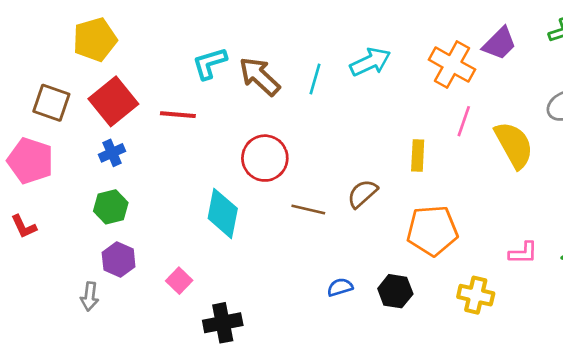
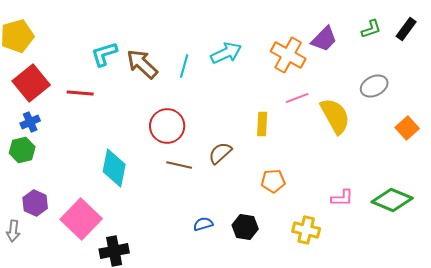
pink line: (464, 121) -> (297, 98), turned 50
red circle: (265, 158) -> (167, 126), moved
green hexagon: (111, 207) -> (22, 150), moved
orange pentagon: (432, 231) -> (273, 181), size x0.6
pink square: (179, 281) -> (81, 219), size x2.0

